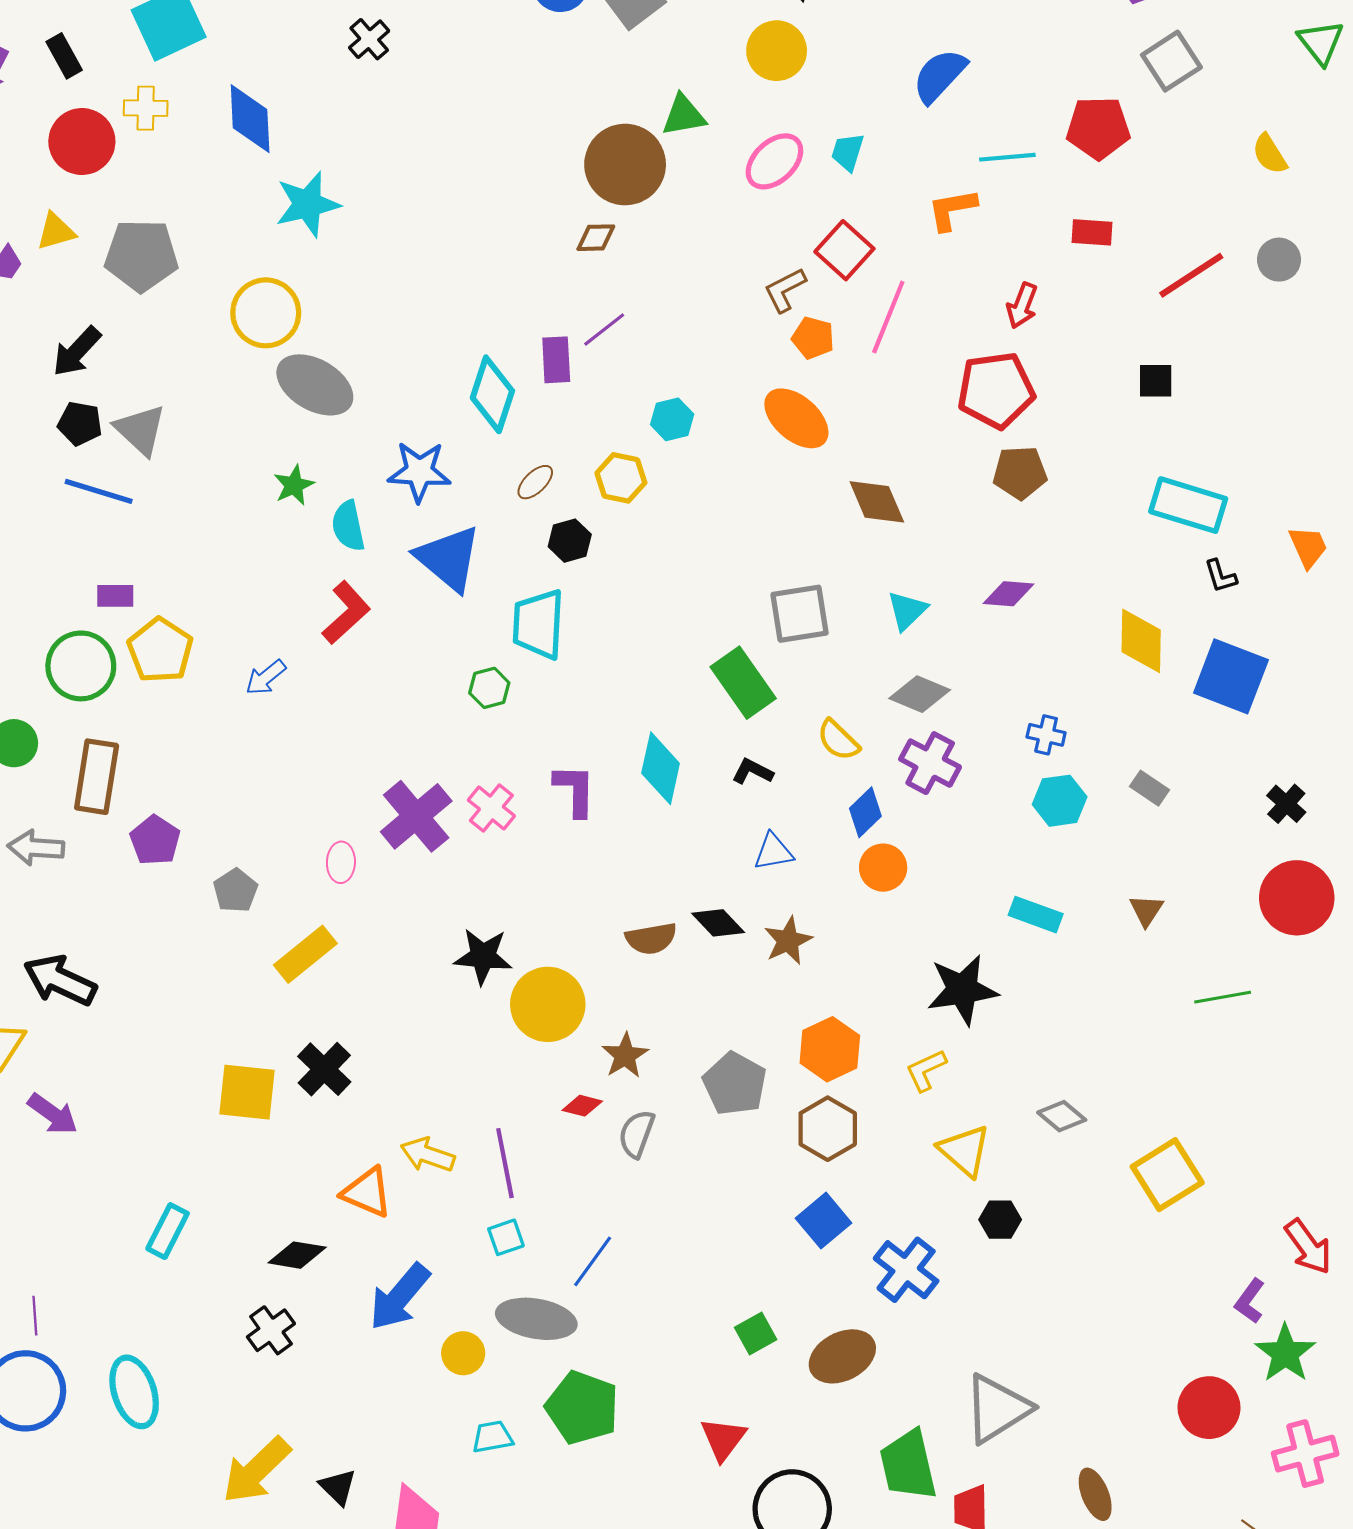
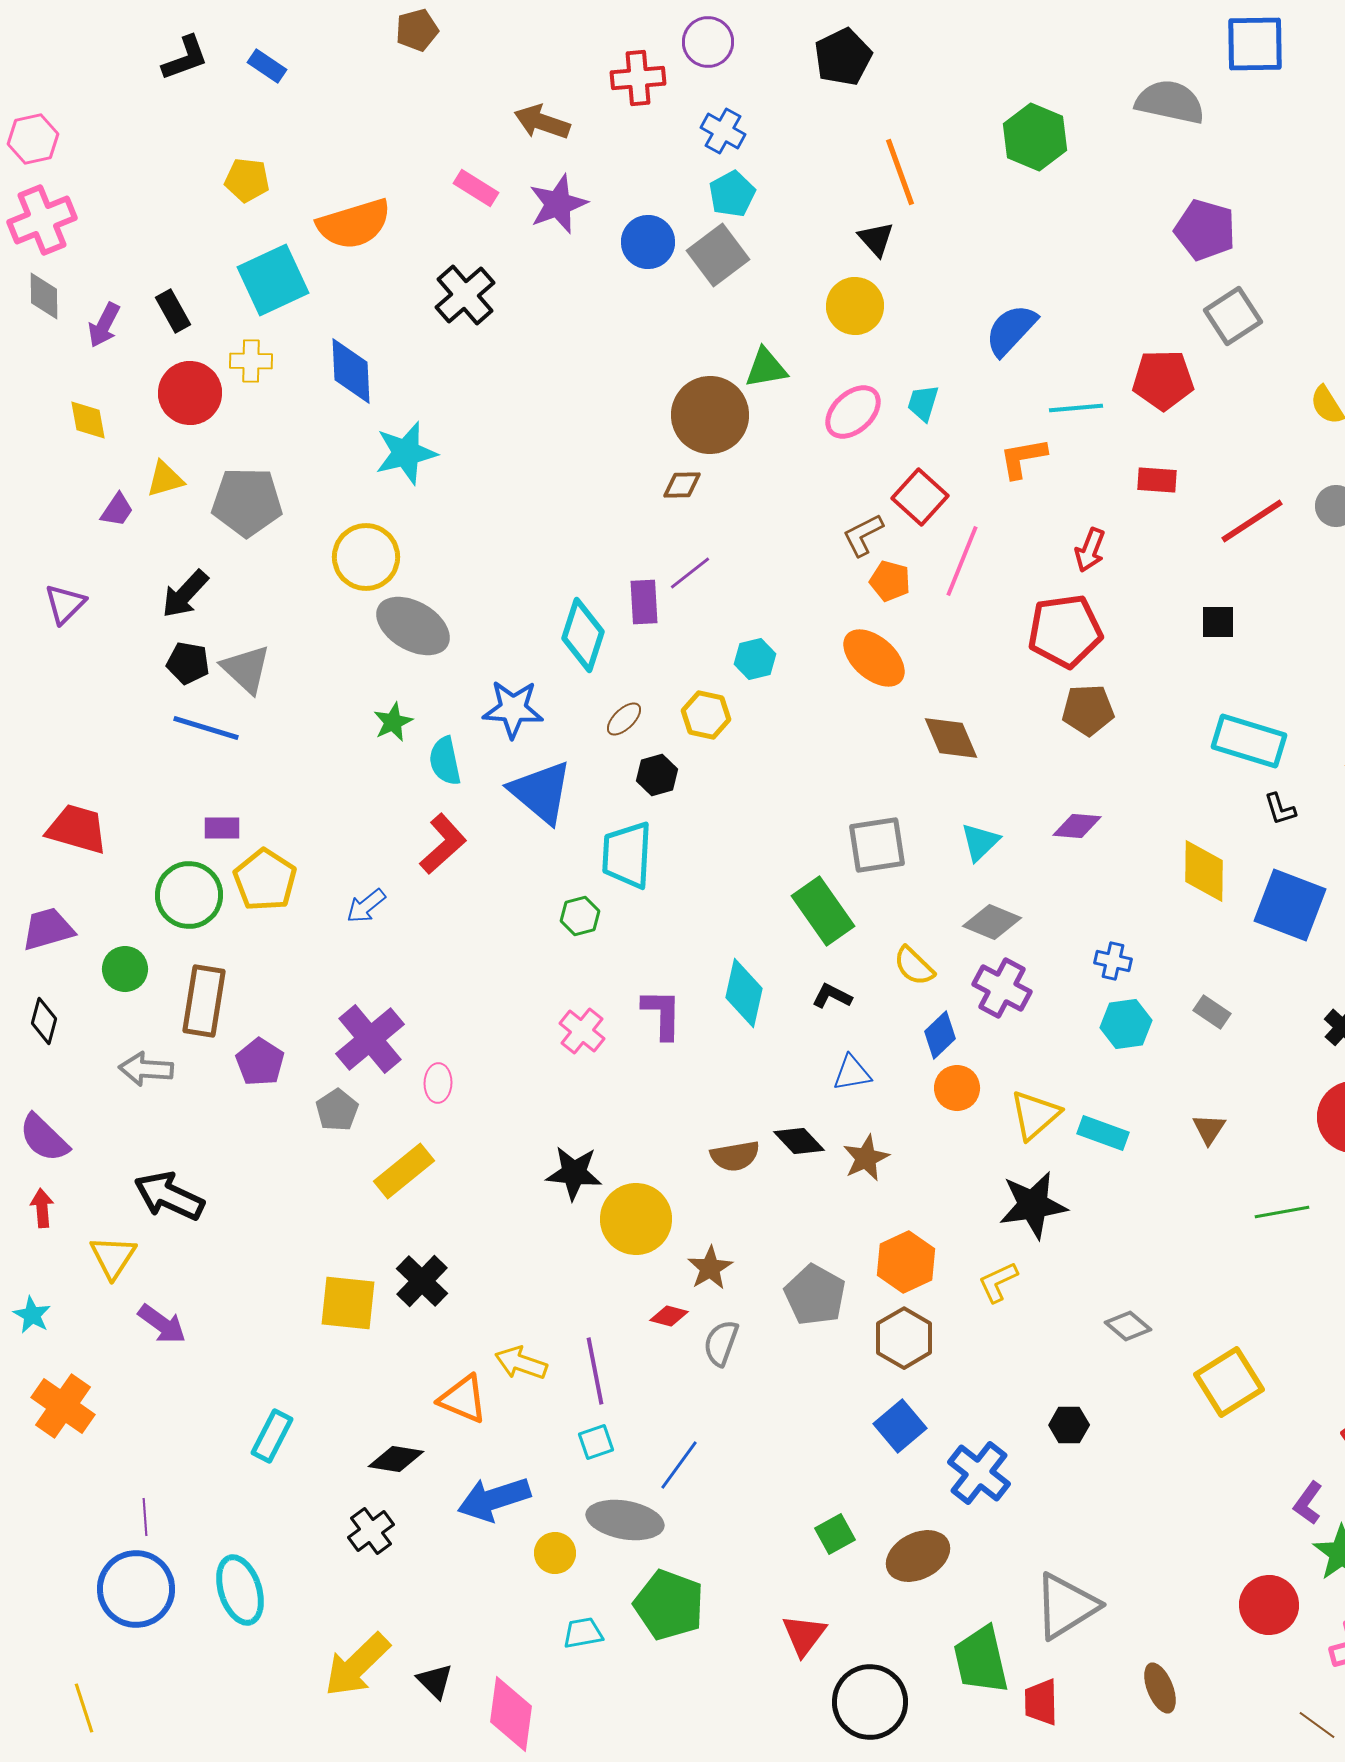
black cross: (369, 39) -> (465, 295), size x1.5
purple cross: (416, 816) -> (370, 1039), moved
yellow triangle: (965, 1151) -> (1035, 1115), moved, turned 38
blue arrow: (399, 1297) -> (494, 1499), turned 32

